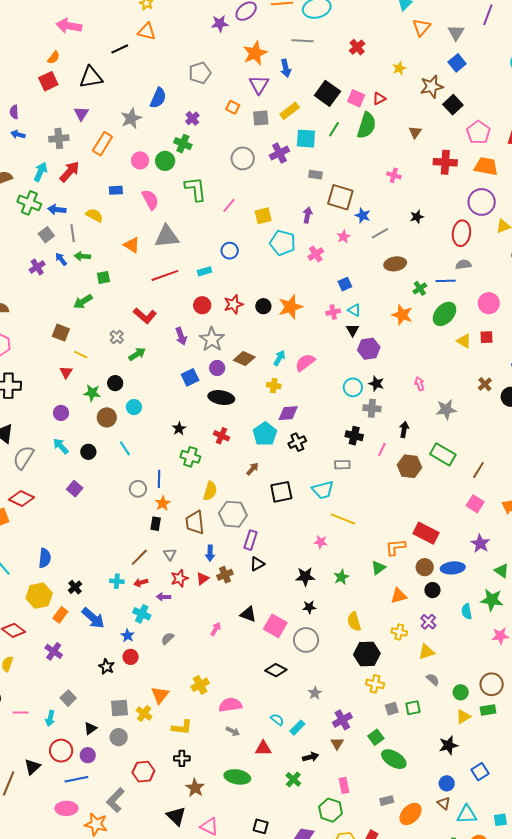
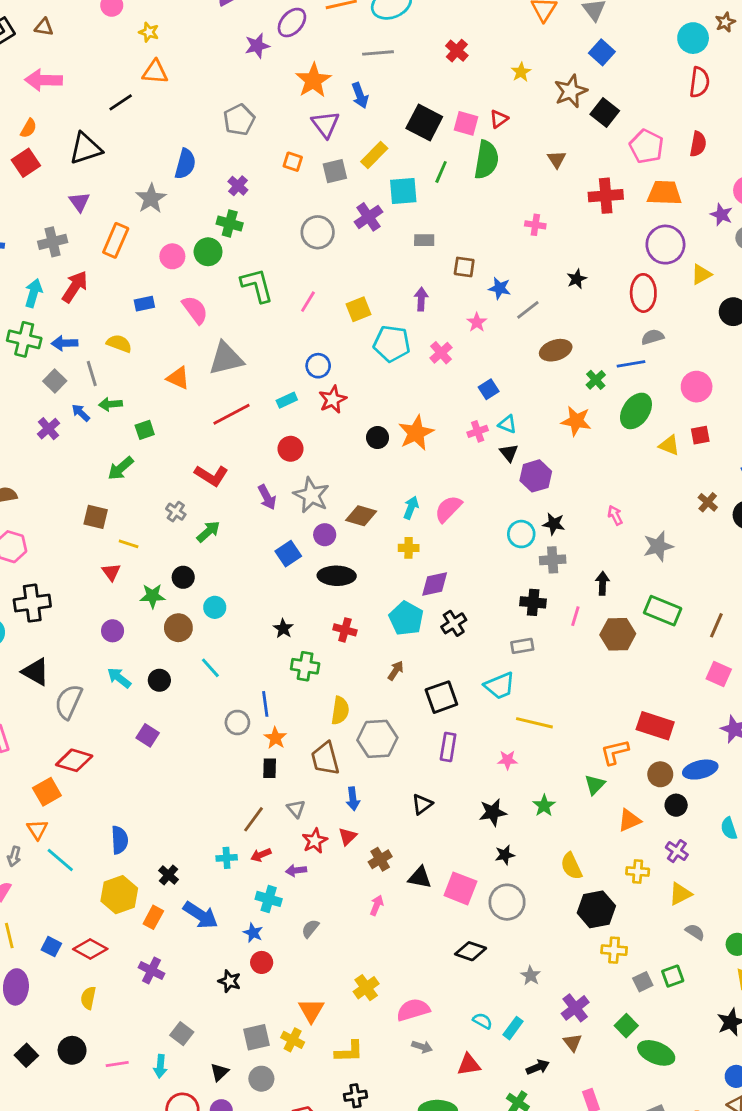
brown square: (340, 197) -> (464, 267), size x0.6
red star: (233, 304) -> (333, 399), moved
purple rectangle: (250, 540) -> (448, 747), moved
brown cross: (225, 575) -> (380, 859), moved

